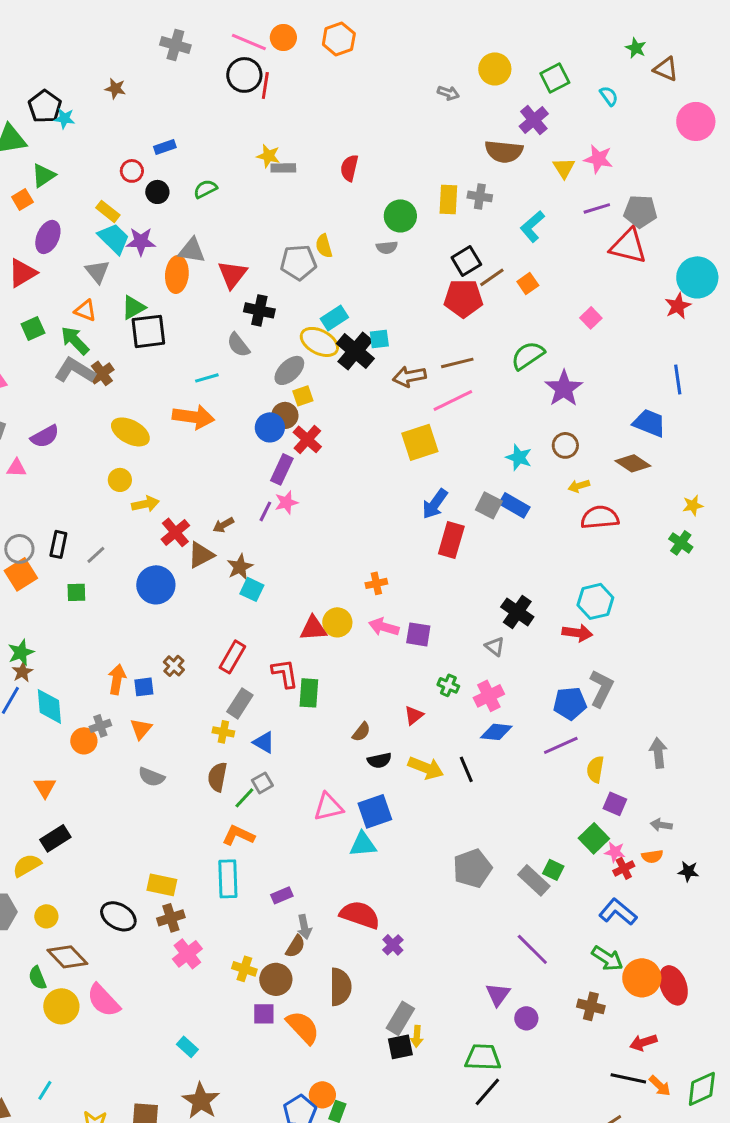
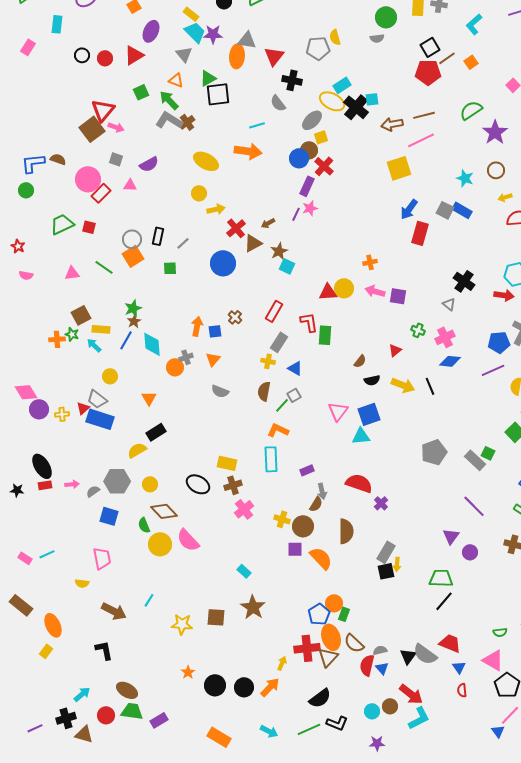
pink triangle: (328, 807) -> (338, 411), turned -40

